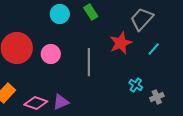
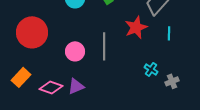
cyan line: (154, 49) -> (169, 33), turned -40
pink circle: (51, 54) -> (75, 51), moved

